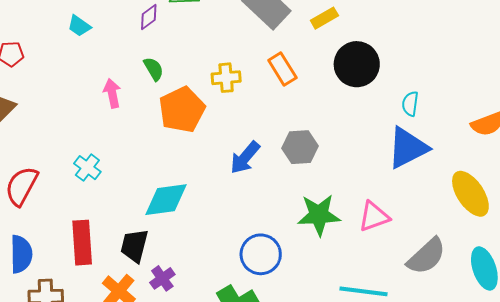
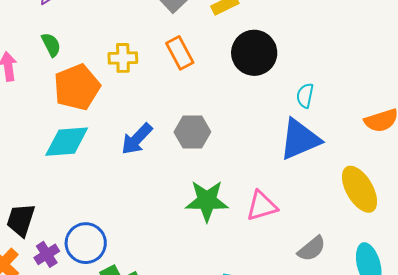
cyan diamond: (166, 200) -> (67, 142), moved
blue circle: (261, 254) -> (86, 243), moved
gray semicircle: (426, 256) -> (312, 249), size x0.7

